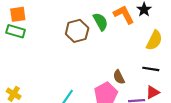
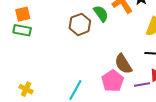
brown semicircle: (119, 77) -> (123, 64), size x1.5

